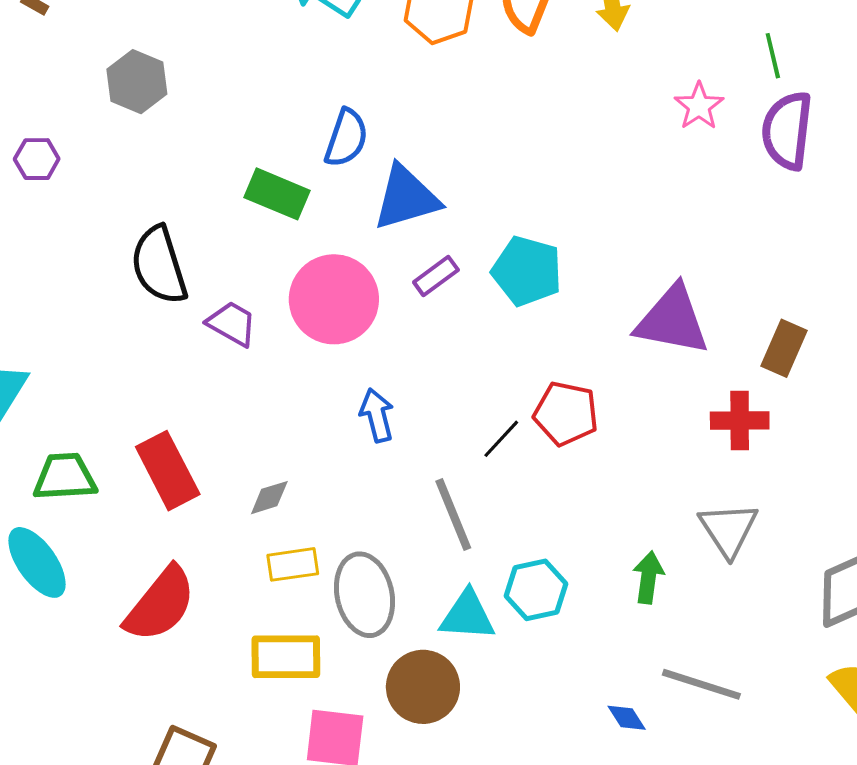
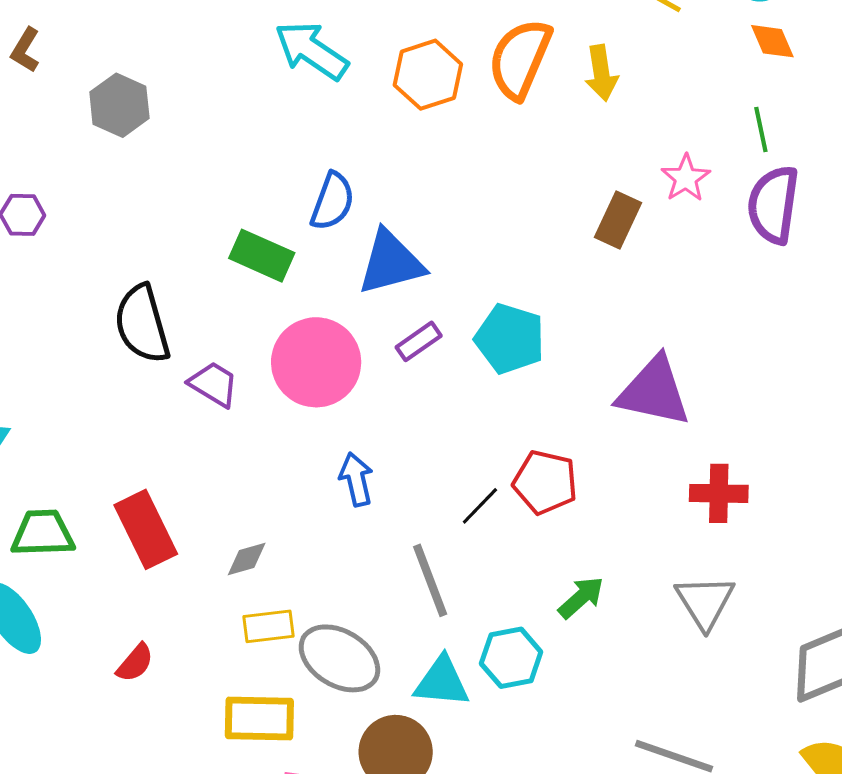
gray hexagon: (137, 82) -> (119, 105), moved
brown rectangle: (784, 348) -> (618, 220), moved
green arrow: (648, 577) -> (581, 598), moved, turned 39
gray ellipse: (365, 595) -> (339, 658), turned -48
red semicircle: (160, 604) -> (135, 663), size x0.5

